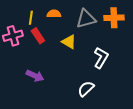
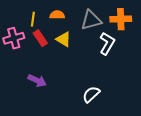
yellow triangle: (69, 42) -> (64, 39), moved
white L-shape: (101, 58) -> (107, 43), moved

